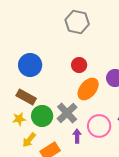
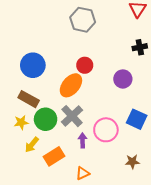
orange ellipse: (88, 89) -> (71, 85), moved

